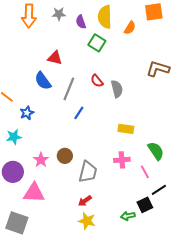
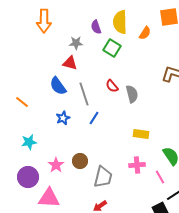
gray star: (59, 14) -> (76, 43), moved
gray line: (69, 89) -> (84, 94), turned -40
blue star: (27, 113) -> (63, 118), moved

